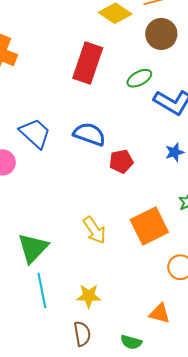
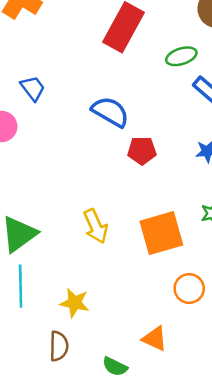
blue trapezoid: (35, 133) -> (33, 88), moved, size x0.7

